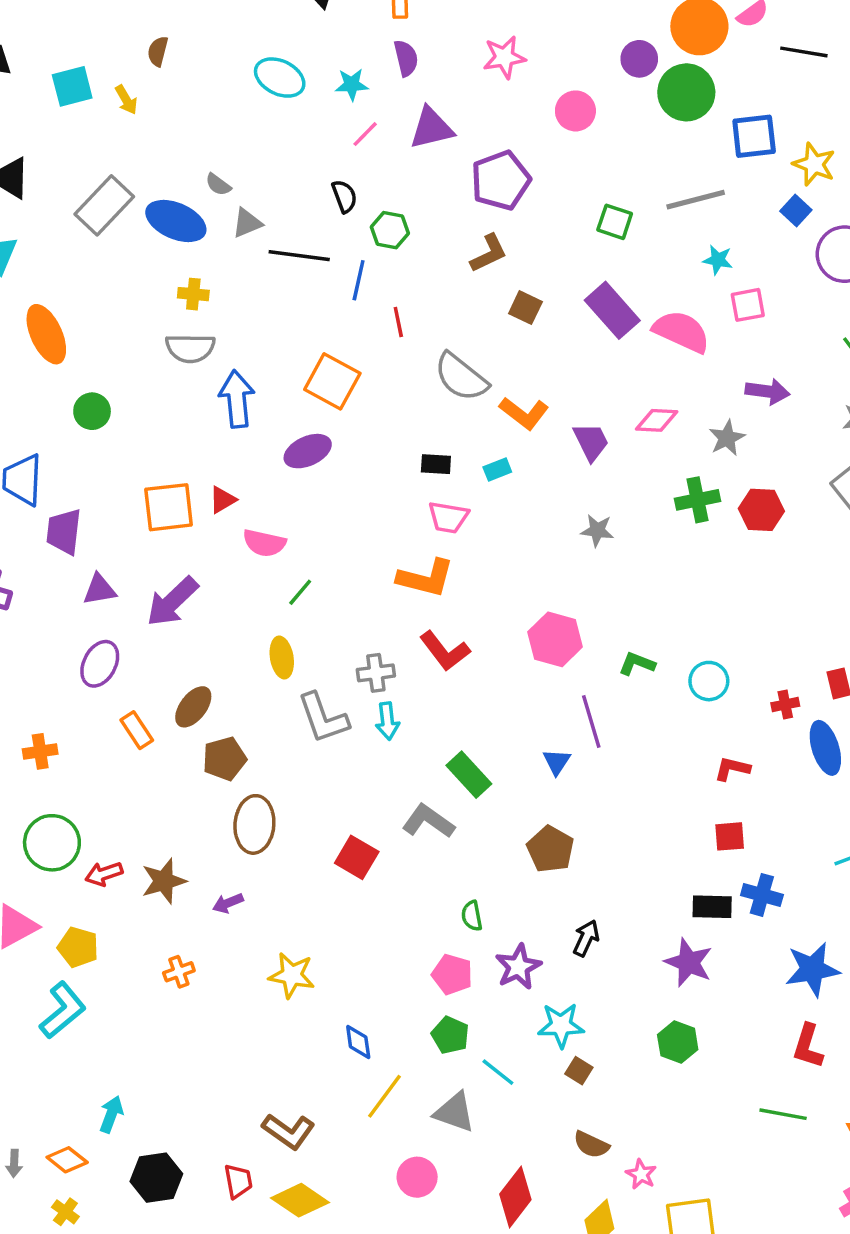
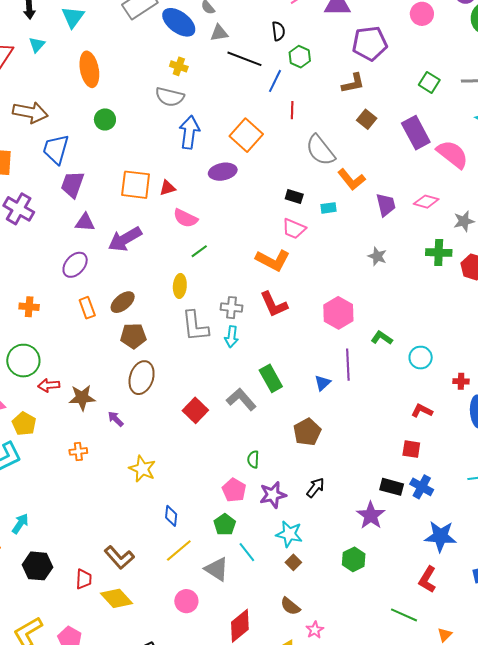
purple arrow: (228, 903) -> (116, 419), turned 54

